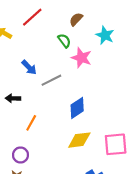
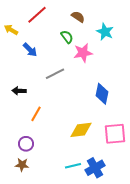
brown semicircle: (76, 19) -> (78, 17), turned 80
pink star: (81, 58) -> (83, 53), turned -30
blue arrow: (29, 67) -> (30, 50), moved
blue diamond: (77, 108) -> (102, 94), moved, turned -45

